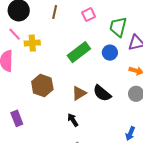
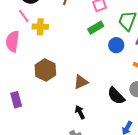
green rectangle: (79, 52) -> (96, 28), moved, size x0.7
black semicircle: (102, 93) -> (116, 96), moved
black arrow: (73, 120) -> (80, 112), moved

